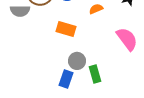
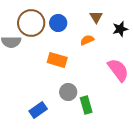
blue rectangle: (66, 79) -> (38, 110), moved, turned 36

